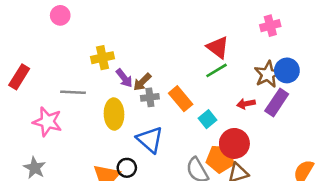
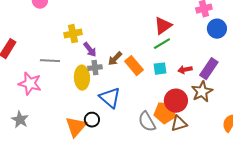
red triangle: (218, 47) -> (163, 26), turned 48
blue circle: (287, 70) -> (217, 29), moved
brown star: (268, 74) -> (202, 92), moved
brown arrow: (142, 82) -> (115, 59), moved
gray cross: (150, 97) -> (95, 68), moved
cyan square: (208, 119) -> (160, 69), moved, turned 32

